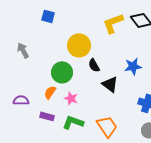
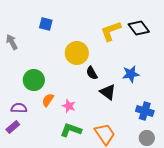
gray arrow: (23, 50) -> (12, 42), moved
green circle: (62, 72) -> (34, 80), moved
purple rectangle: (47, 116) -> (13, 127), moved, turned -56

